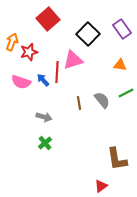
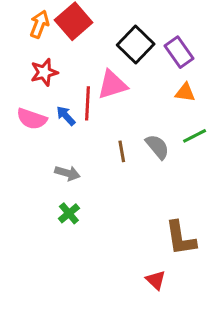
purple rectangle: (122, 29) -> (179, 52), moved
orange arrow: (12, 42) -> (39, 24), moved
red triangle: (101, 186) -> (156, 280), turned -40

